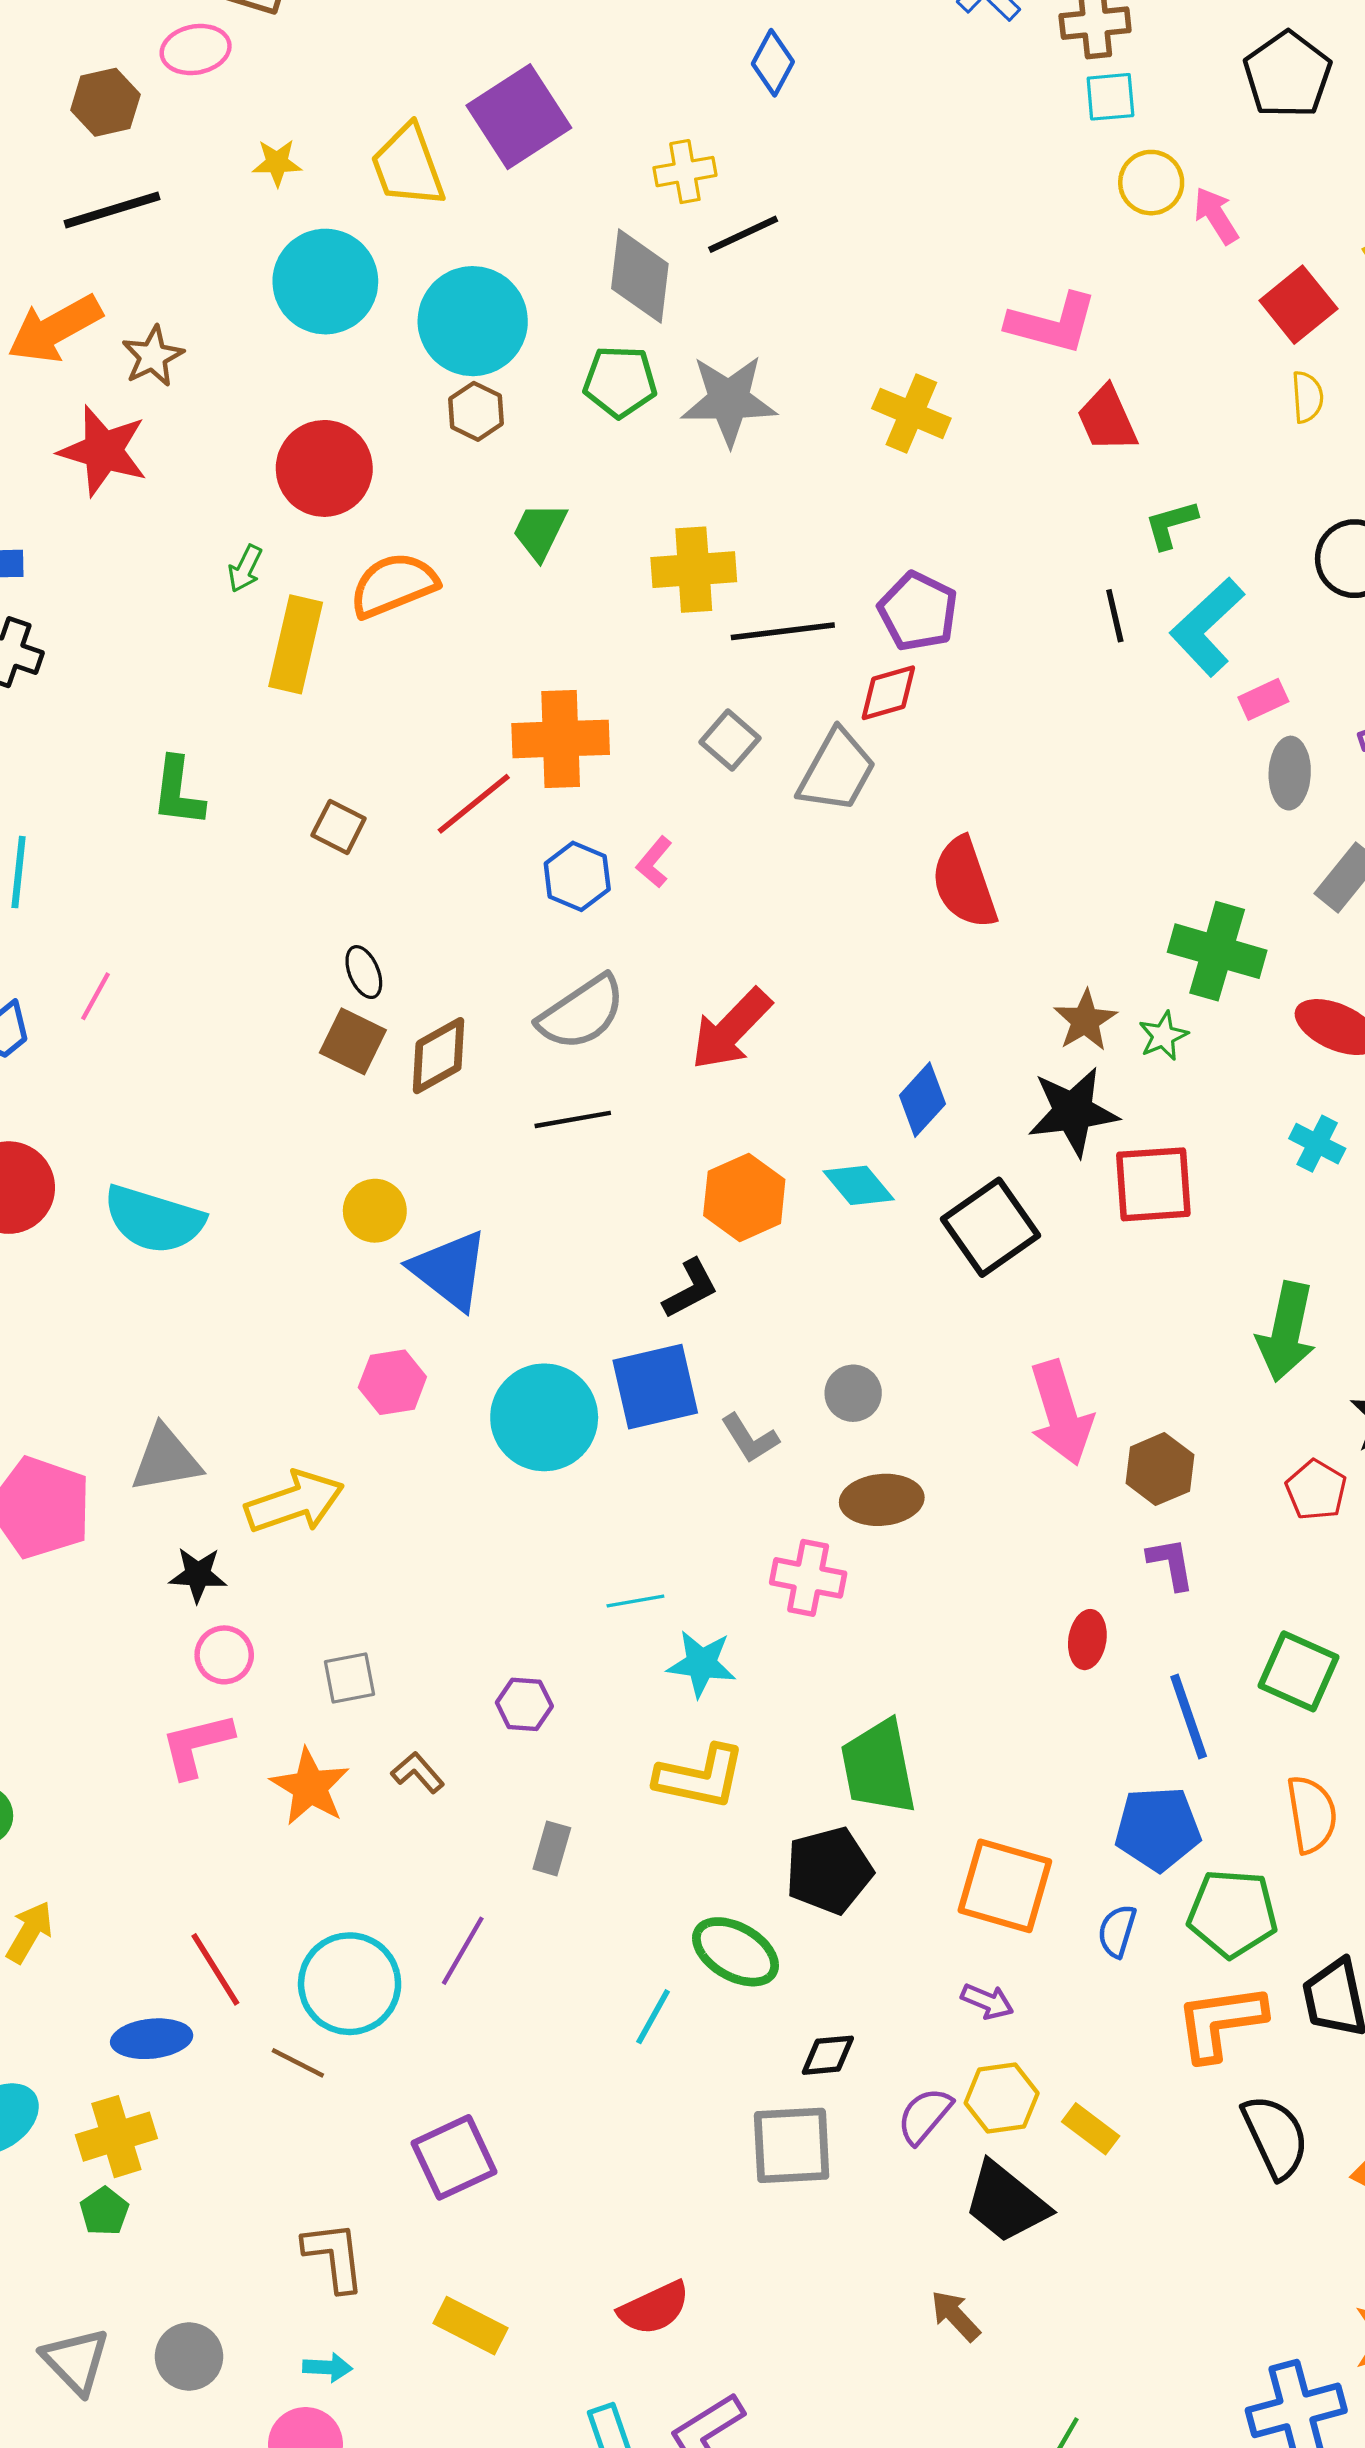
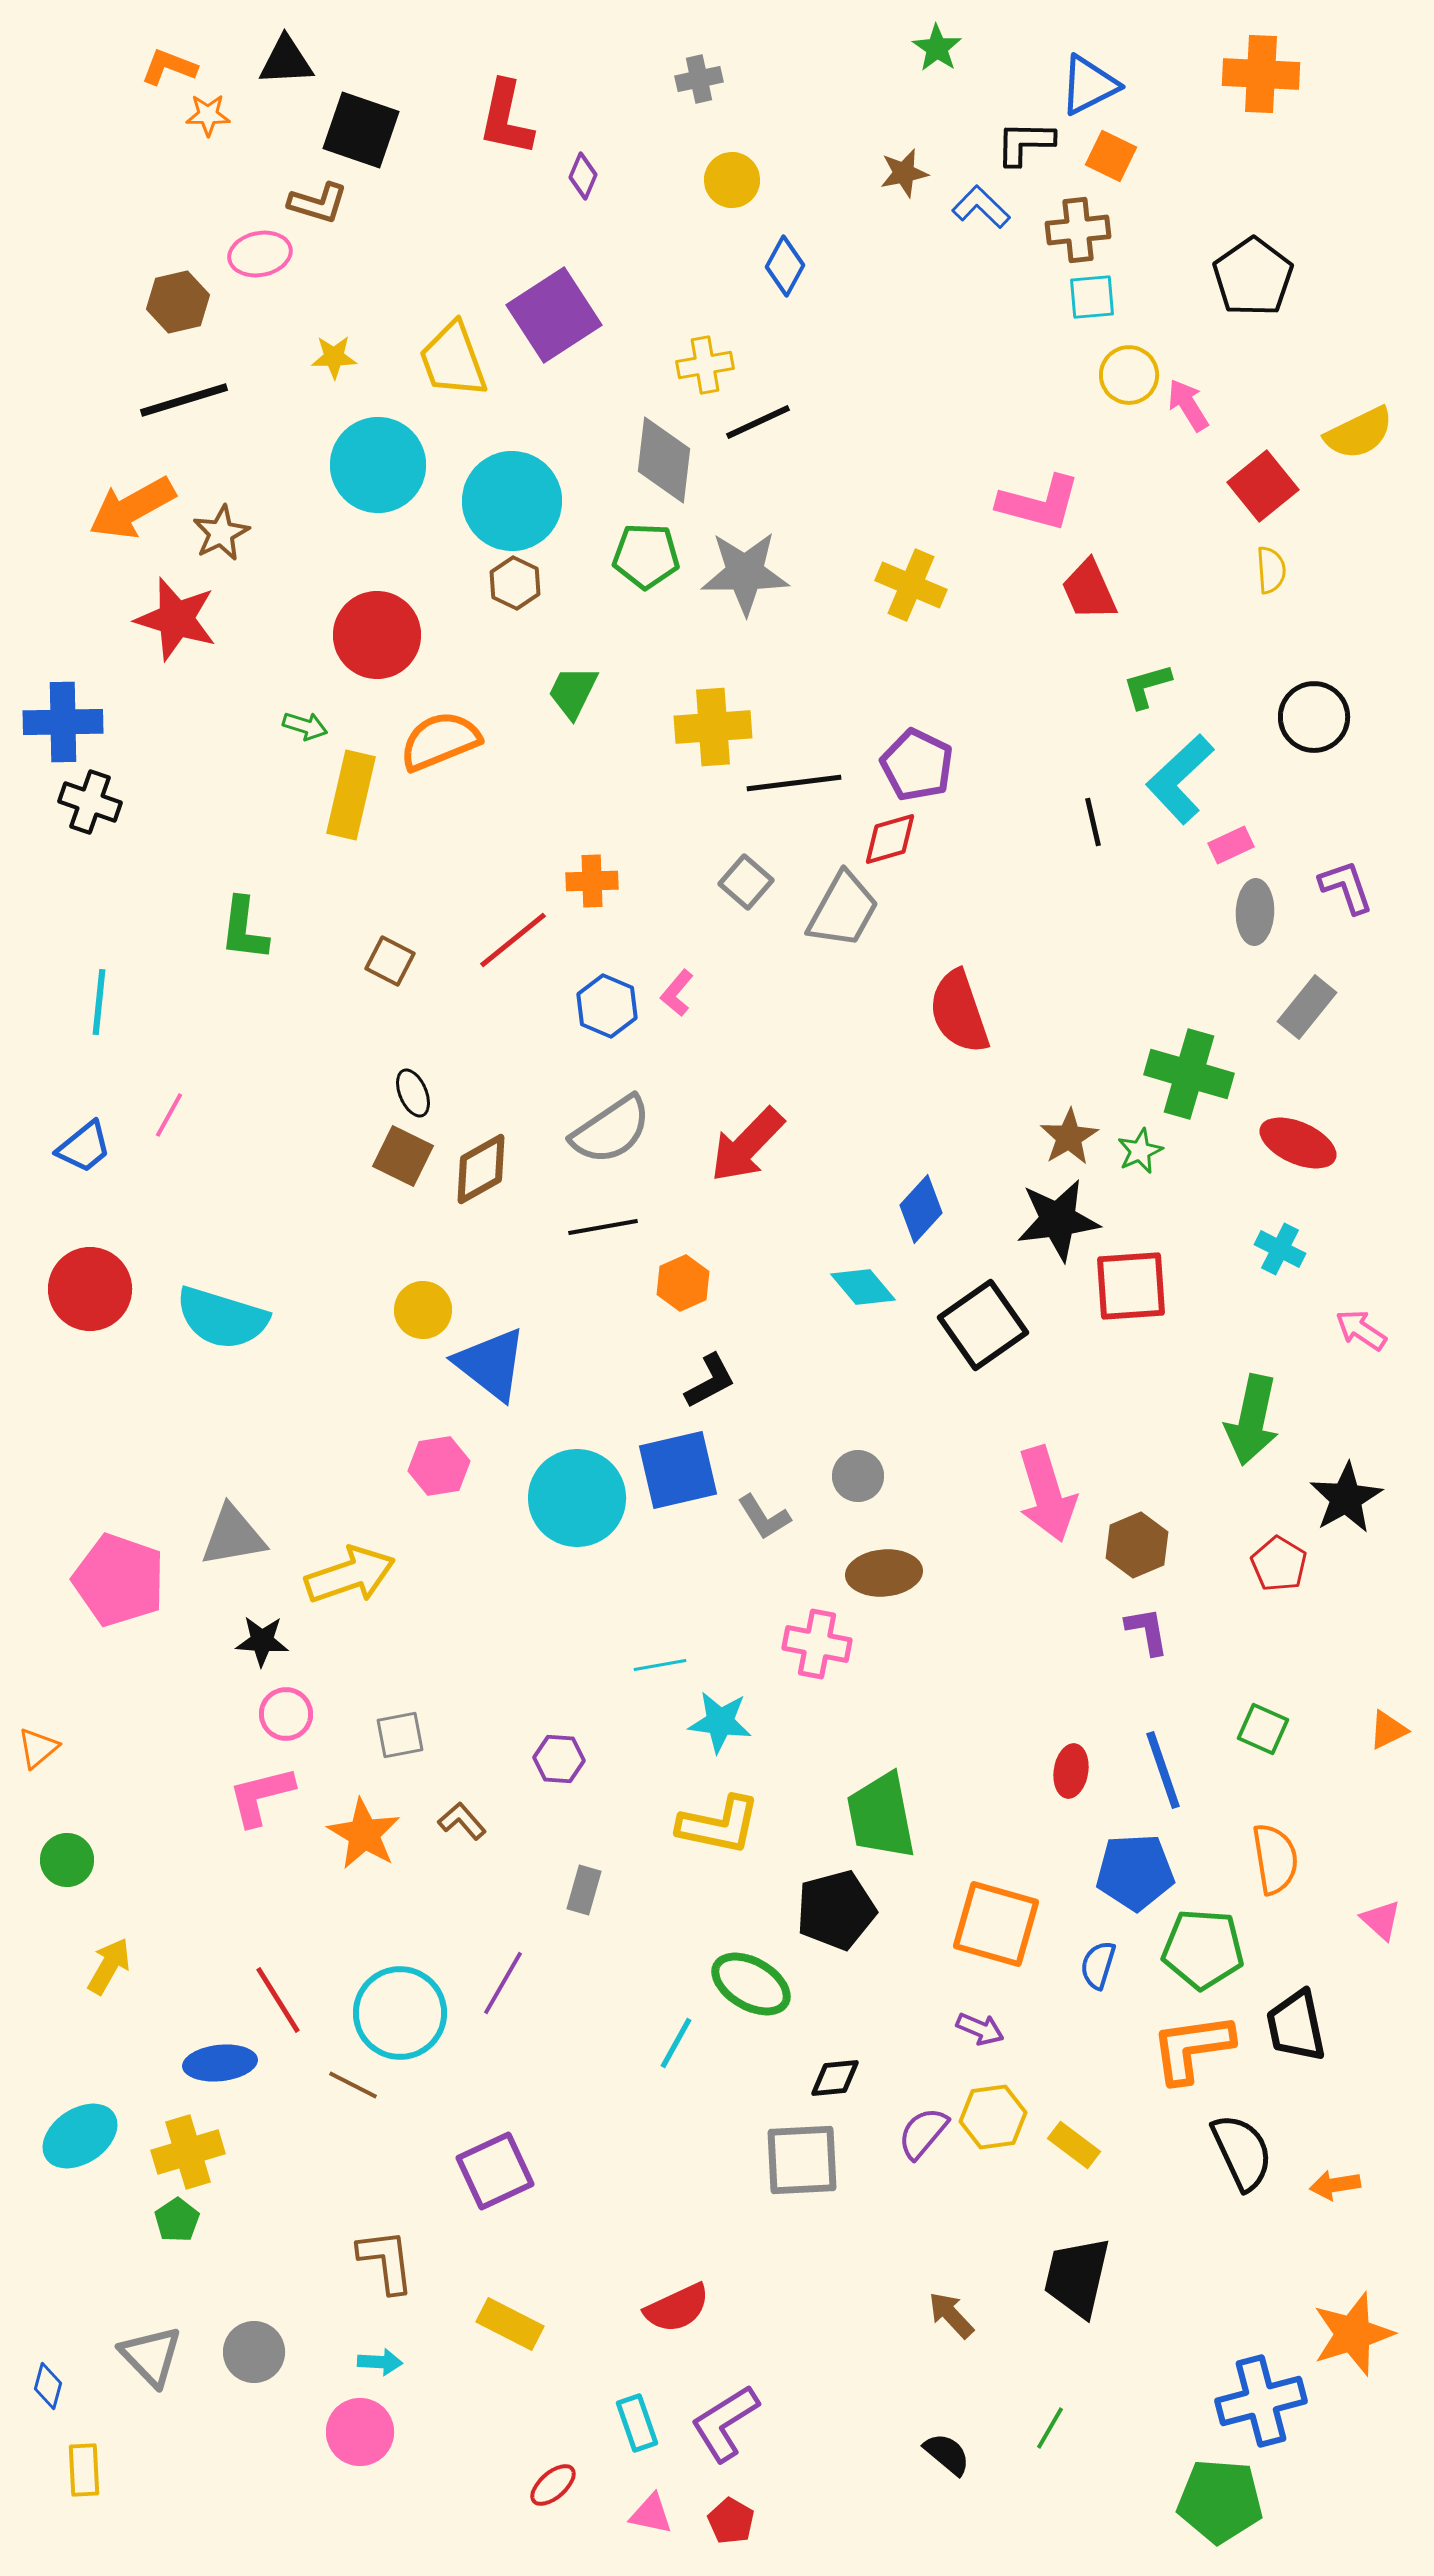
green arrow: (245, 569) -> (305, 726), turned -99
black line: (1115, 616) -> (1093, 822), moved
orange cross: (561, 739) -> (592, 881), size x0.6
orange hexagon: (744, 1197) -> (683, 1283), moved, size x0.7
red ellipse: (1087, 1640) -> (1071, 1771), moved
green square: (1298, 1671) -> (1263, 1729), size x0.7
black trapezoid: (1006, 2203) -> (1077, 2277), moved, turned 64

